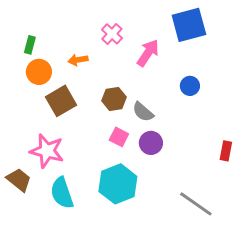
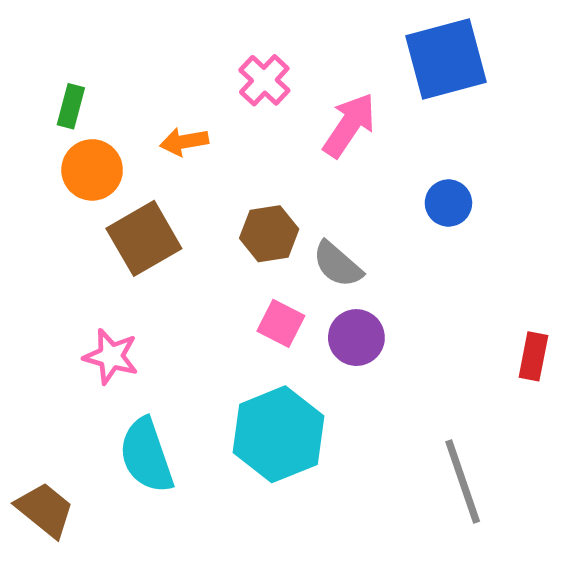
pink star: (47, 151) -> (111, 356), size x0.7
brown trapezoid: (19, 180) -> (45, 510), moved
gray line: (196, 204) -> (463, 482), turned 36

